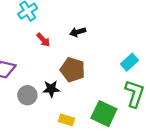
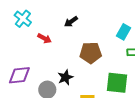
brown pentagon: (73, 70) -> (91, 53), moved

